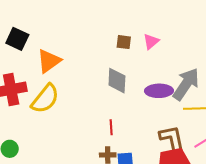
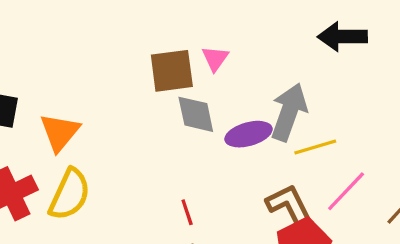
brown square: (124, 42) -> (172, 71), size x1.8
gray diamond: (117, 81) -> (196, 114), moved

